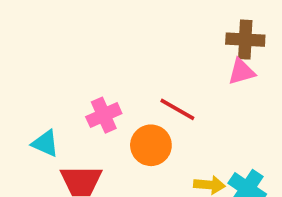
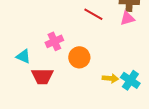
red line: (177, 109) -> (93, 14), moved

